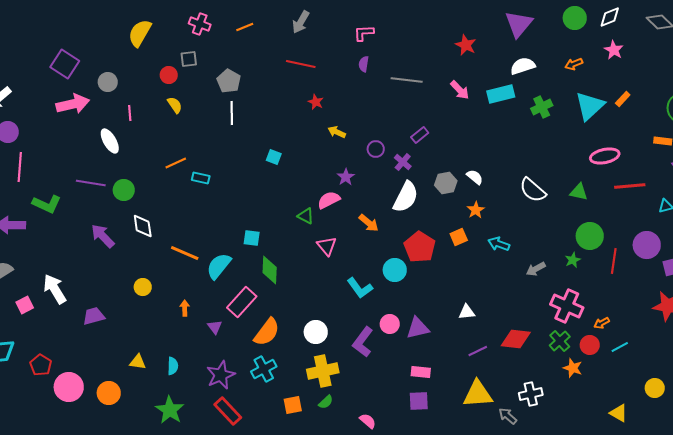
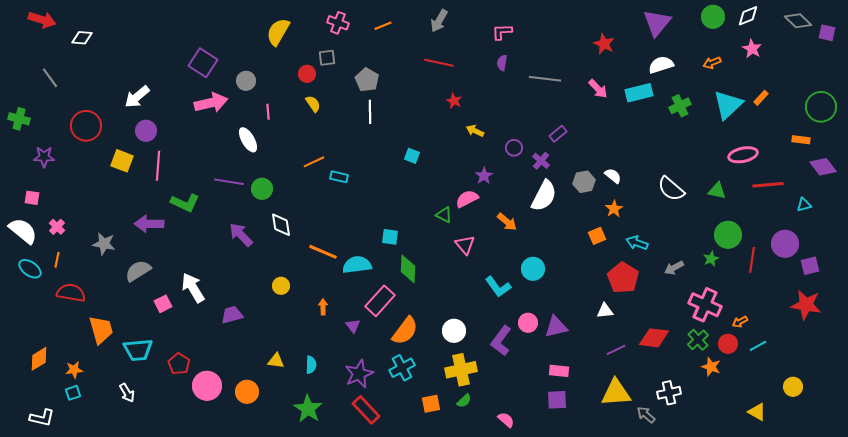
red pentagon: (420, 247) -> (623, 278), moved
cyan semicircle: (219, 266) -> (357, 265), turned 44

